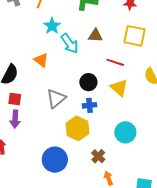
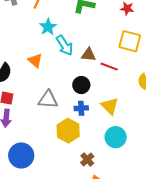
brown triangle: (95, 36) -> (89, 55), moved
yellow triangle: (119, 88) -> (110, 106), moved
gray triangle: (56, 98) -> (48, 100), turned 40
blue circle: (55, 160) -> (21, 156), moved

